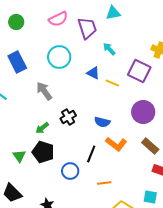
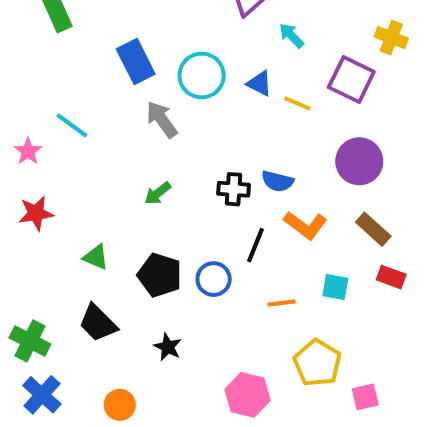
cyan circle: (59, 57) -> (202, 75), moved
blue rectangle: (17, 62) -> (136, 62), moved
black cross: (68, 117) -> (234, 189), moved, turned 35
black pentagon: (43, 152) -> (160, 275), moved
green triangle: (19, 156) -> (96, 257), moved, turned -32
cyan square: (150, 197) -> (335, 287), moved

